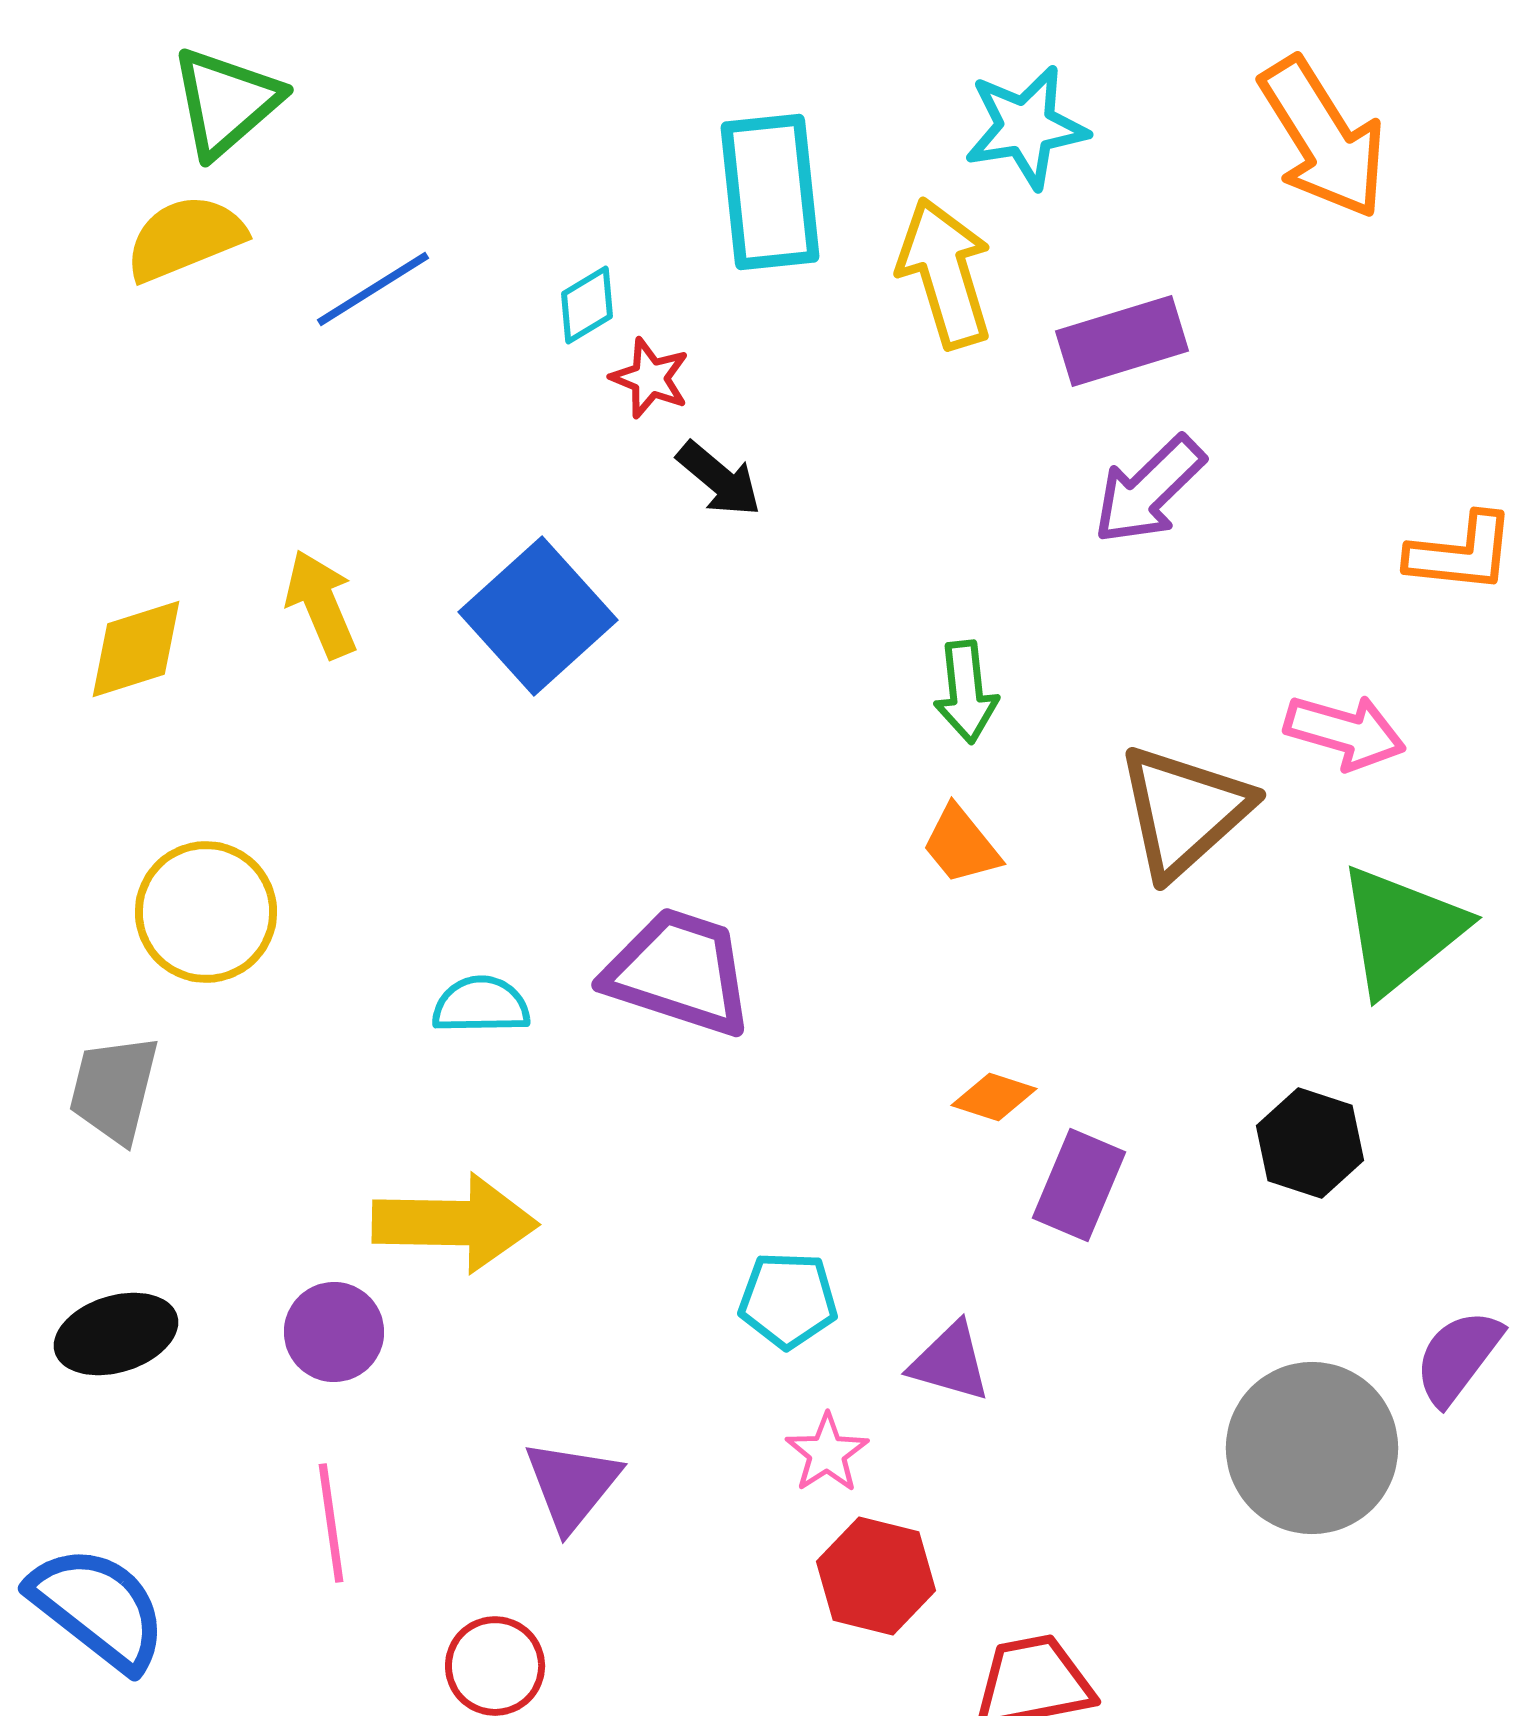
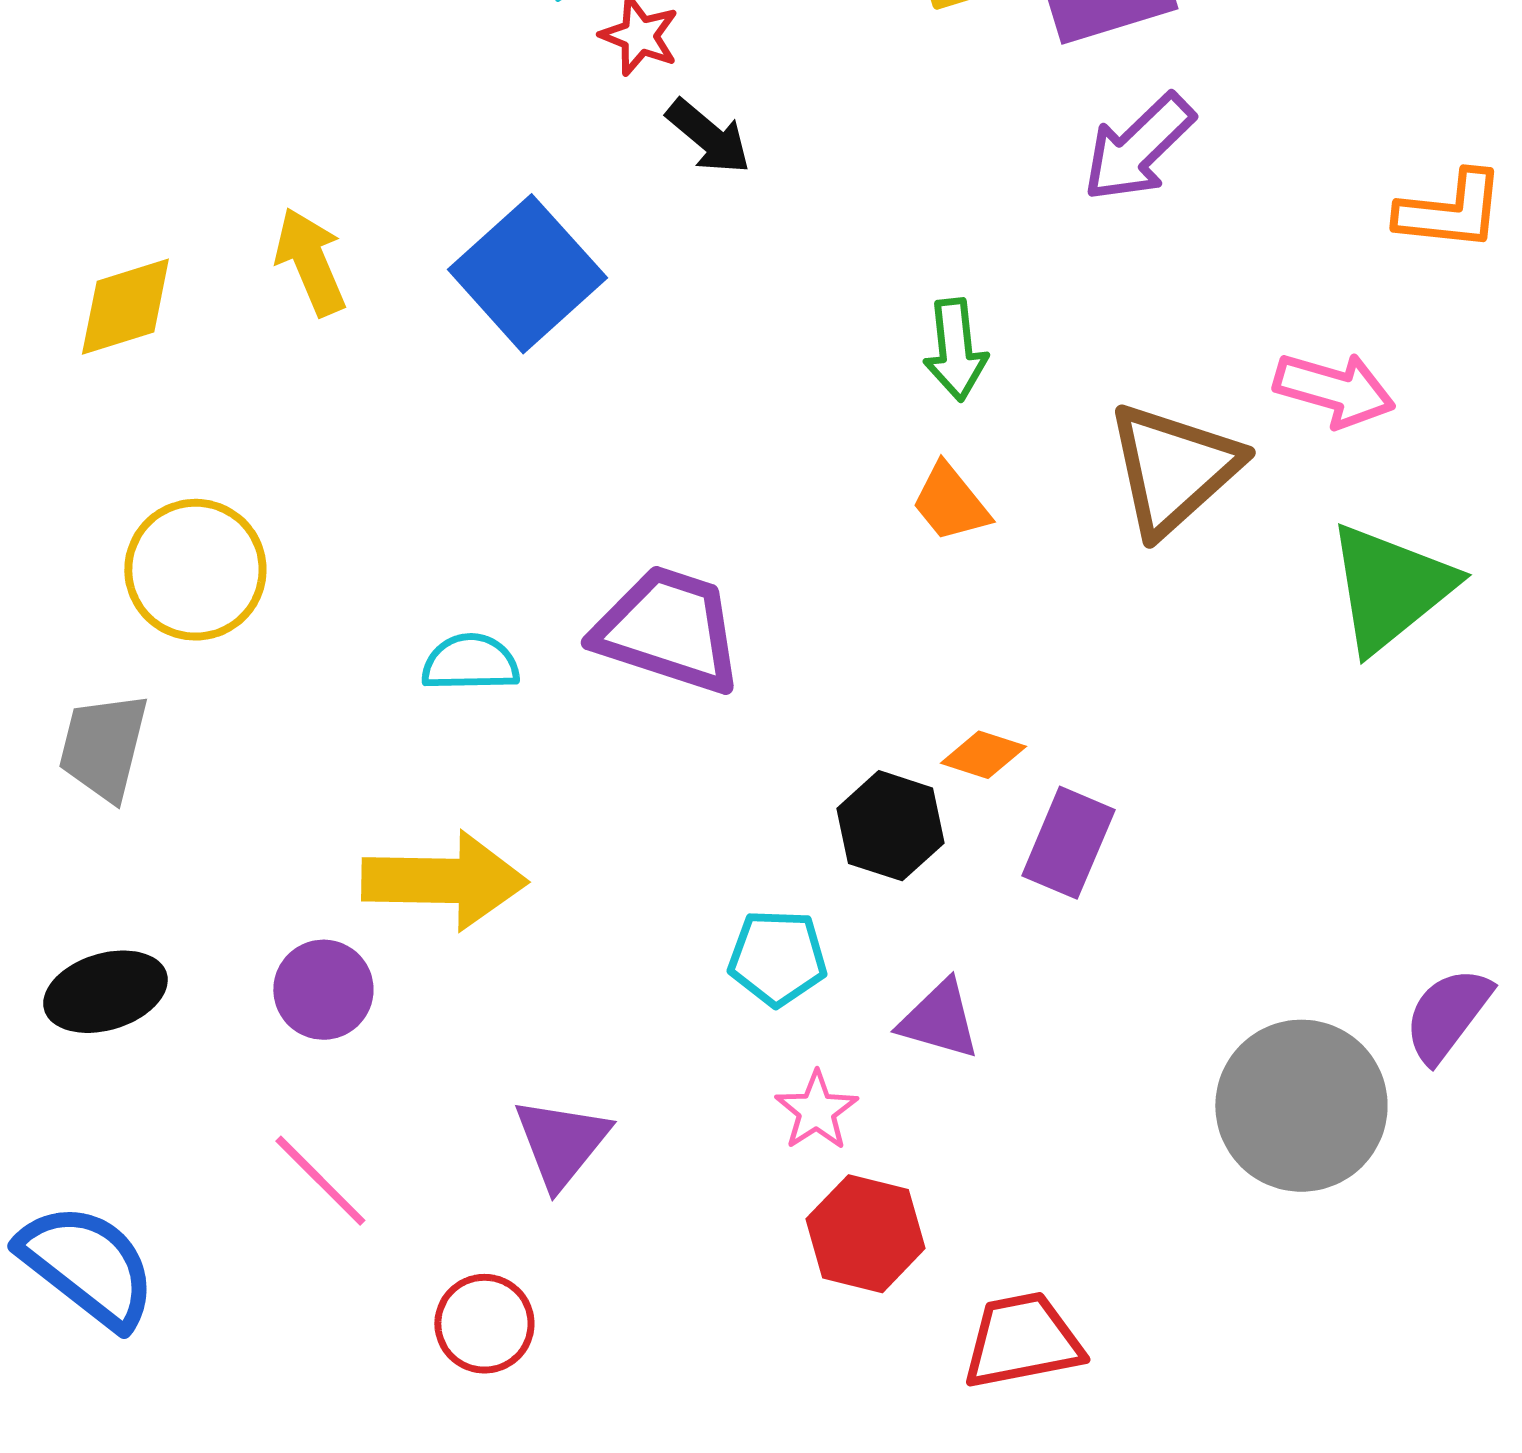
black hexagon: (1310, 1143) -> (890, 826), moved
pink line: (331, 1523) -> (320, 1181), turned -37

